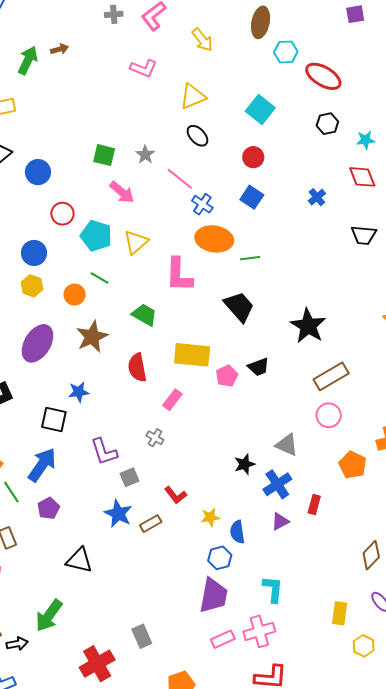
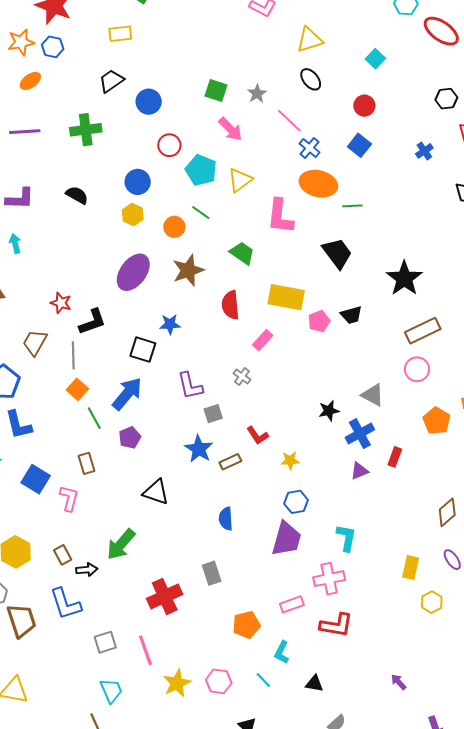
cyan square: (260, 110) -> (375, 59), size x0.7
black hexagon: (327, 124) -> (446, 99), moved
blue semicircle: (237, 532) -> (226, 519), moved
pink rectangle: (223, 639) -> (292, 604), moved

